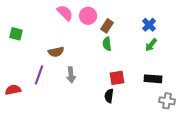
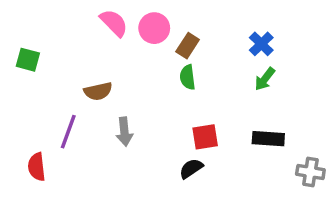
red semicircle: (13, 90) -> (37, 167), moved, turned -84
black semicircle: (109, 96) -> (191, 168), turned 48
gray cross: (167, 101) -> (310, 172), moved

